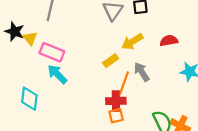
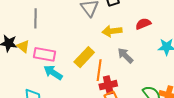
yellow arrow: (132, 42) -> (112, 31), turned 36
yellow rectangle: (111, 61) -> (84, 57), moved, size x1.5
orange line: (124, 83) -> (99, 70), moved

